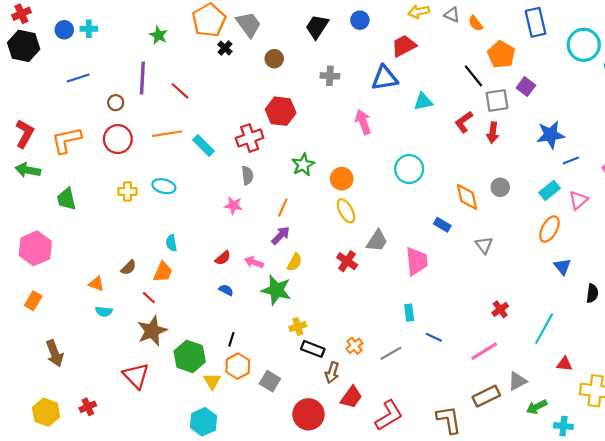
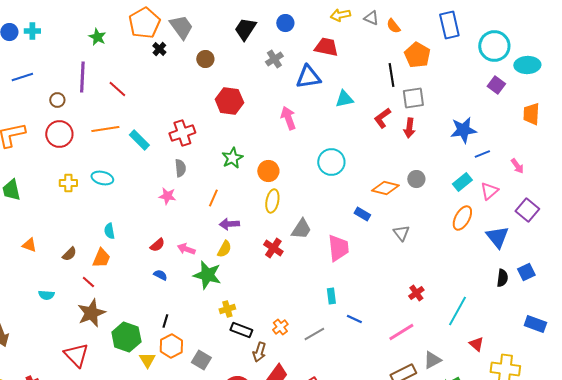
red trapezoid: (404, 46) -> (326, 47), turned 40
gray cross: (330, 76) -> (274, 59), moved, turned -36
black line: (473, 76) -> (391, 75), turned 30
purple square: (526, 87) -> (496, 85), moved
red hexagon: (281, 111) -> (229, 101), moved
orange diamond: (467, 197) -> (385, 188), turned -64
yellow ellipse: (346, 211) -> (272, 201), turned 40
purple arrow: (281, 235) -> (229, 224), moved, turned -138
blue triangle: (562, 267) -> (497, 237), moved, size x1.4
orange triangle: (96, 284) -> (29, 245), moved
red triangle: (564, 364) -> (476, 344), turned 35

